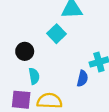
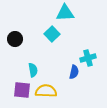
black circle: (25, 51) -> (15, 39), moved

